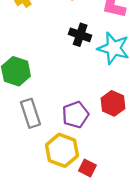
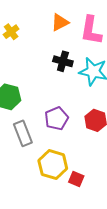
purple pentagon: (75, 115) -> (57, 118), moved

